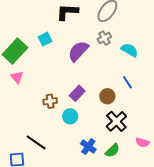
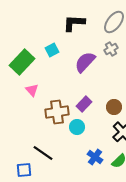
pink triangle: (17, 77) -> (32, 90), moved
brown cross: (50, 101) -> (57, 112), size x1.6

